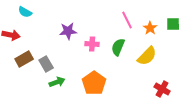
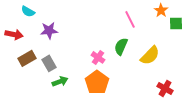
orange star: (150, 28) -> (161, 10), moved
purple star: (68, 31) -> (49, 30), moved
pink cross: (92, 44) -> (98, 57), moved, turned 32

